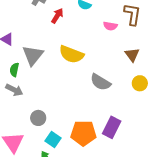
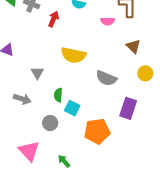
gray triangle: (33, 55) -> (37, 73), moved, size x0.6
green semicircle: (14, 70) -> (58, 95), moved
purple rectangle: (112, 127) -> (128, 108), moved
cyan square: (53, 140) -> (72, 108), moved

